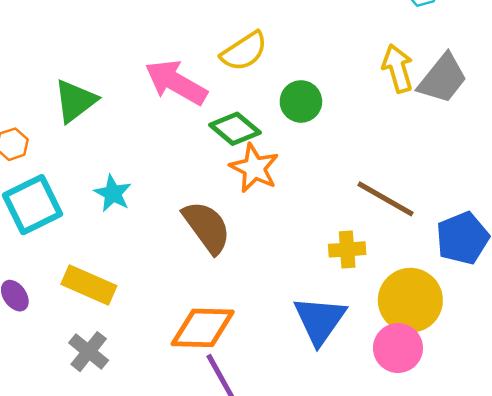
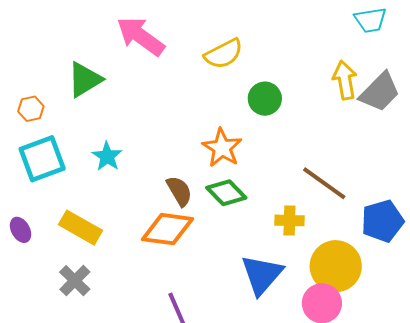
pink arrow: (176, 82) -> (141, 36), moved
green diamond: (235, 129) -> (226, 193), moved
brown semicircle: (207, 227) -> (179, 191), size x0.7
orange diamond: (203, 328) -> (168, 229), moved

